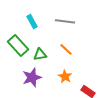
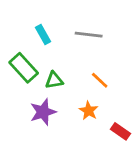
orange line: (66, 49) -> (100, 80), moved

